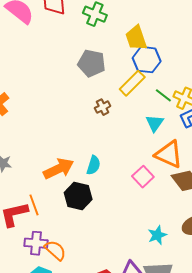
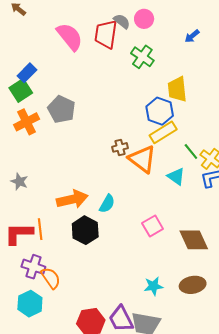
blue hexagon: (147, 60) -> (160, 111), moved
gray pentagon: (92, 63) -> (62, 109), moved
brown cross: (103, 107) -> (120, 147), moved
cyan triangle: (155, 123) -> (176, 176), turned -42
orange triangle: (169, 154) -> (142, 159), moved

